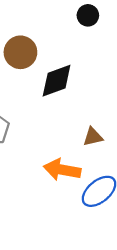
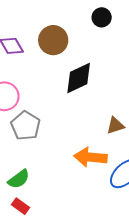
brown circle: (20, 52) -> (53, 40), moved

